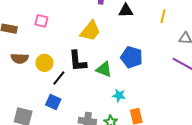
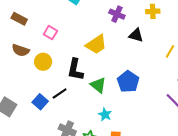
pink square: (41, 21) -> (50, 33), moved
black line: (59, 78) -> (60, 94), moved

